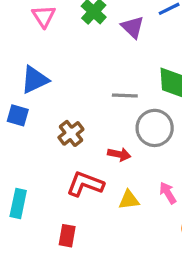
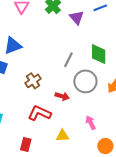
gray line: (125, 95) -> (68, 60), turned -70
yellow triangle: (129, 200) -> (62, 136), moved

